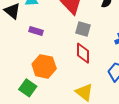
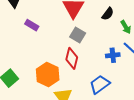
orange hexagon: (44, 66) -> (48, 75), moved

